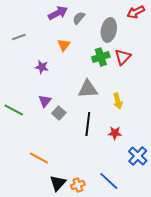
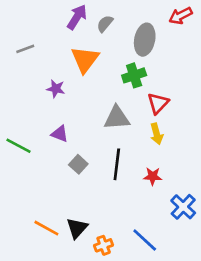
purple arrow: (58, 13) -> (77, 17), turned -30
orange triangle: (64, 45) -> (85, 59), size x1.6
red triangle: (123, 57) -> (158, 103), moved
purple triangle: (45, 101) -> (60, 134), turned -48
gray square: (59, 113) -> (78, 164), moved
orange line: (39, 158) -> (46, 228), moved
black triangle: (58, 183) -> (77, 228), moved

